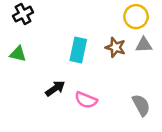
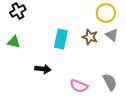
gray triangle: (144, 45) -> (112, 35), turned 40
black arrow: (55, 88) -> (43, 69), turned 42
pink semicircle: (86, 100) -> (79, 86), moved

